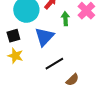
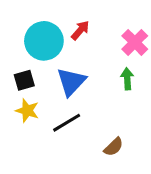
green arrow: (65, 19) -> (127, 79), moved
black line: (54, 64) -> (67, 123), moved

